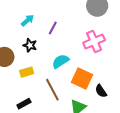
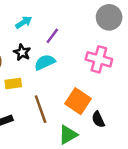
pink cross: (94, 41) -> (99, 59), turned 30
cyan semicircle: (60, 61) -> (45, 62), moved

